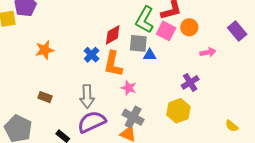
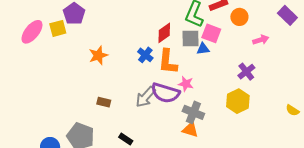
pink square: (166, 31) -> (211, 33), moved
gray arrow: (87, 96) -> (146, 97), turned 50
purple semicircle: (92, 122) -> (165, 93), moved, turned -132

